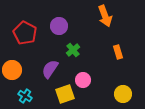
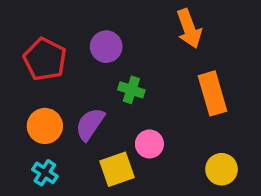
green cross: (73, 50) -> (131, 90), turned -32
orange rectangle: (118, 52) -> (213, 93), size x1.6
orange circle: (12, 70) -> (45, 126), moved

